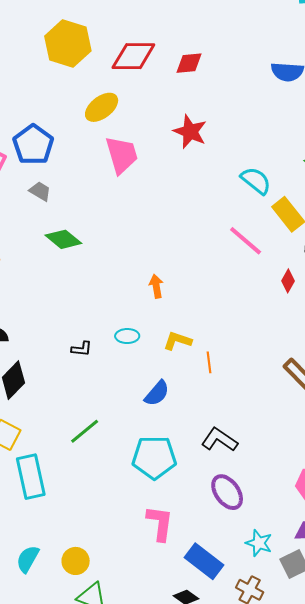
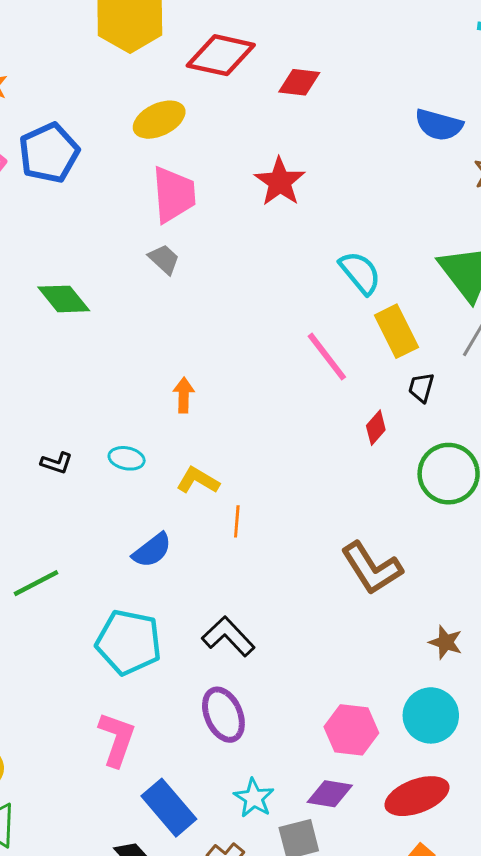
gray trapezoid: (40, 191) -> (164, 259), moved

